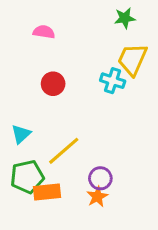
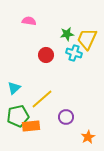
green star: (125, 18) -> (67, 34), moved
red circle: (53, 84) -> (46, 55), moved
orange star: (97, 197) -> (88, 137), moved

